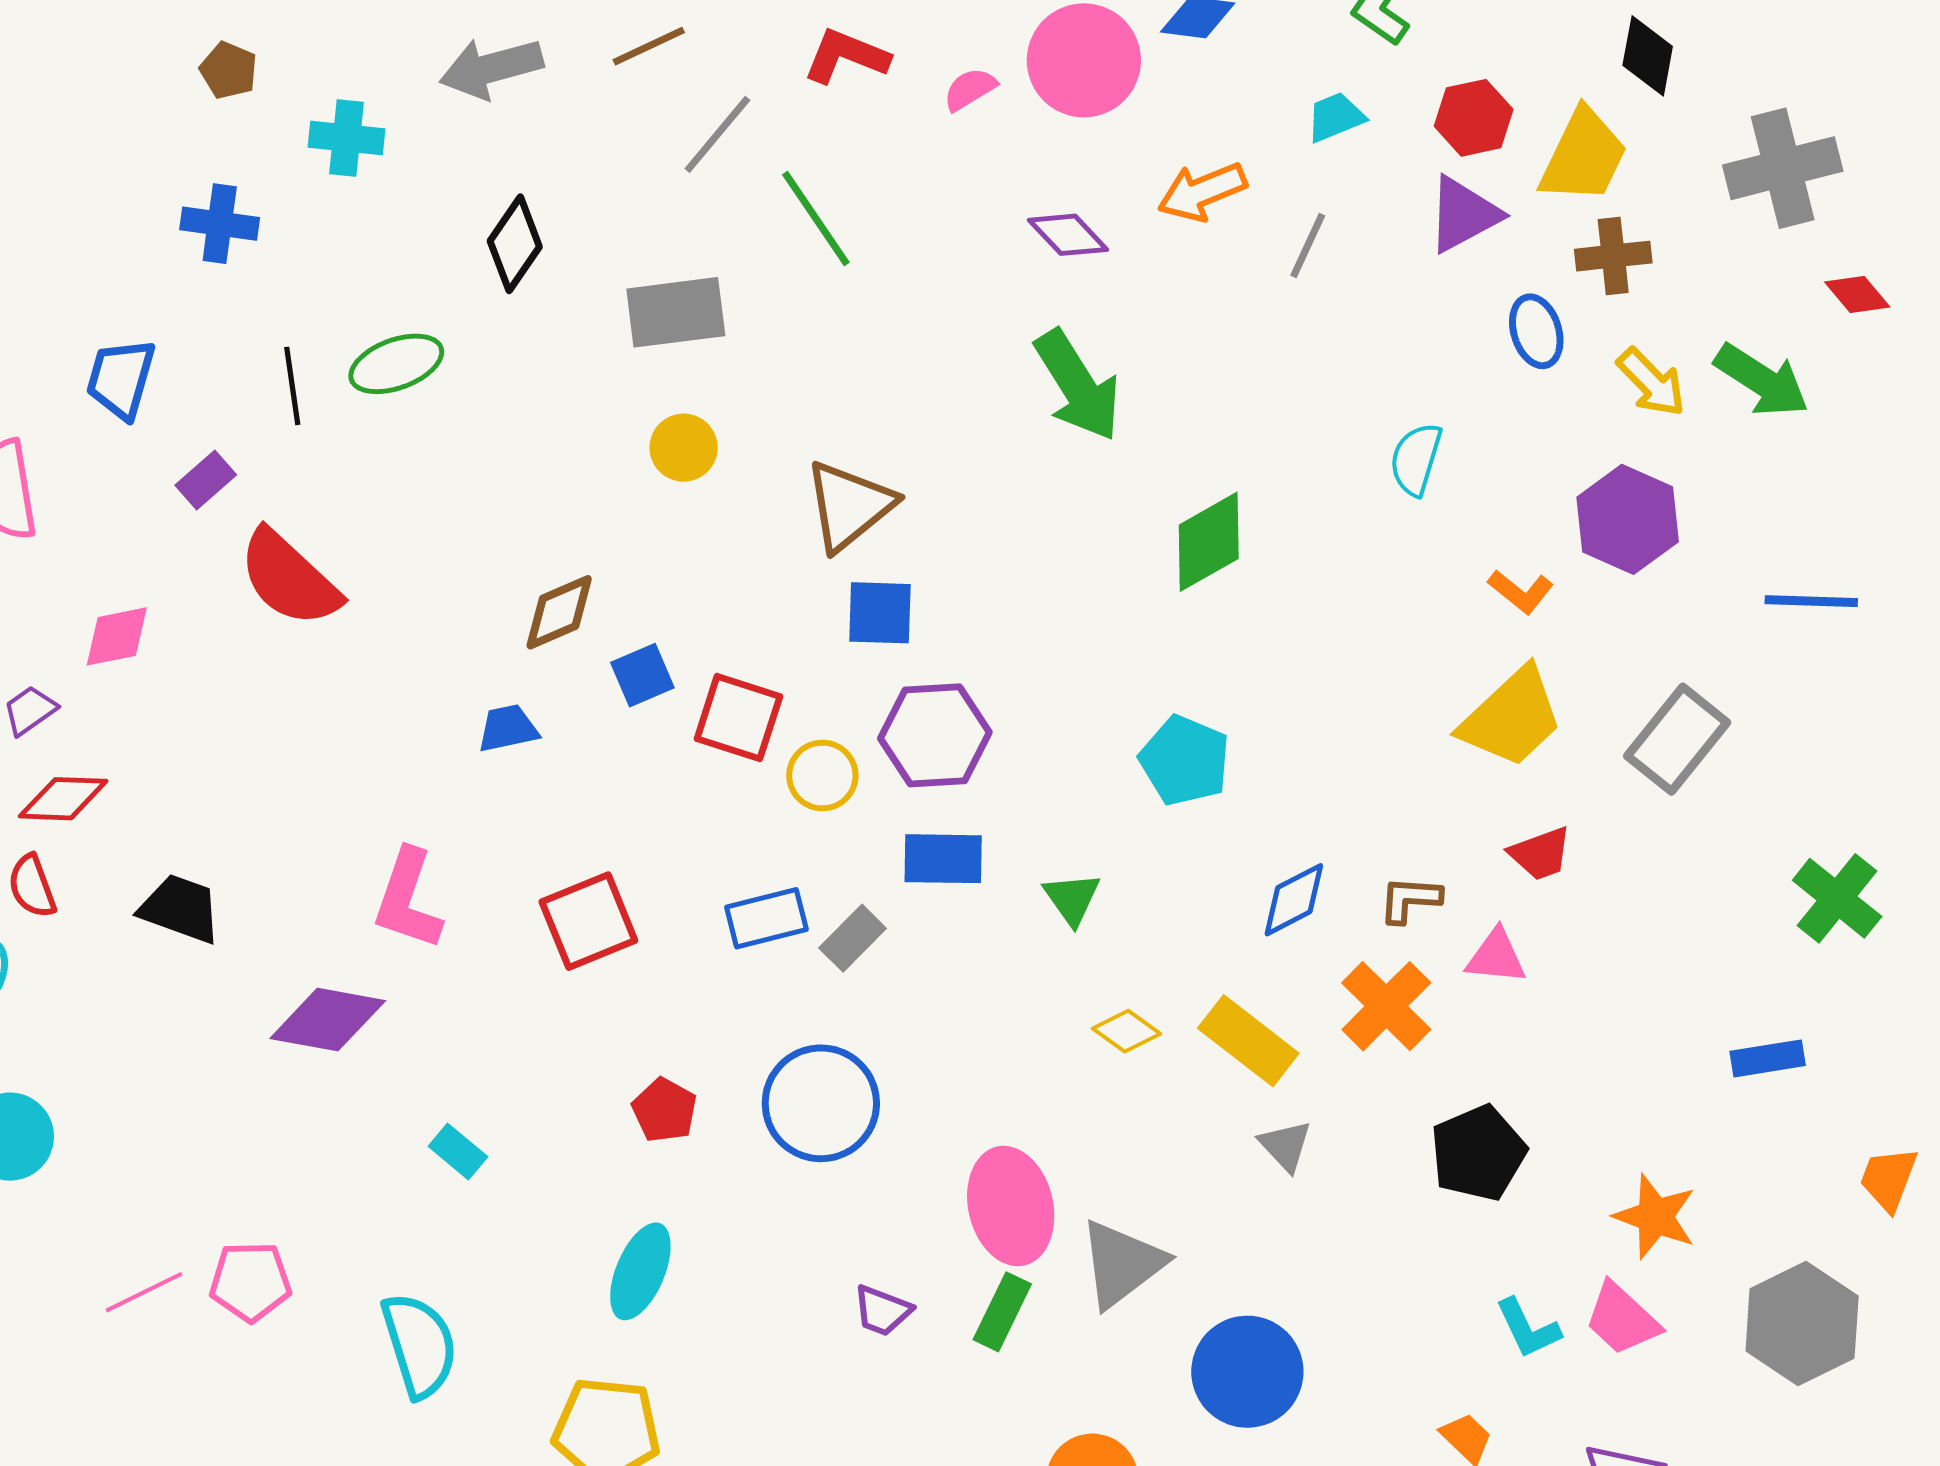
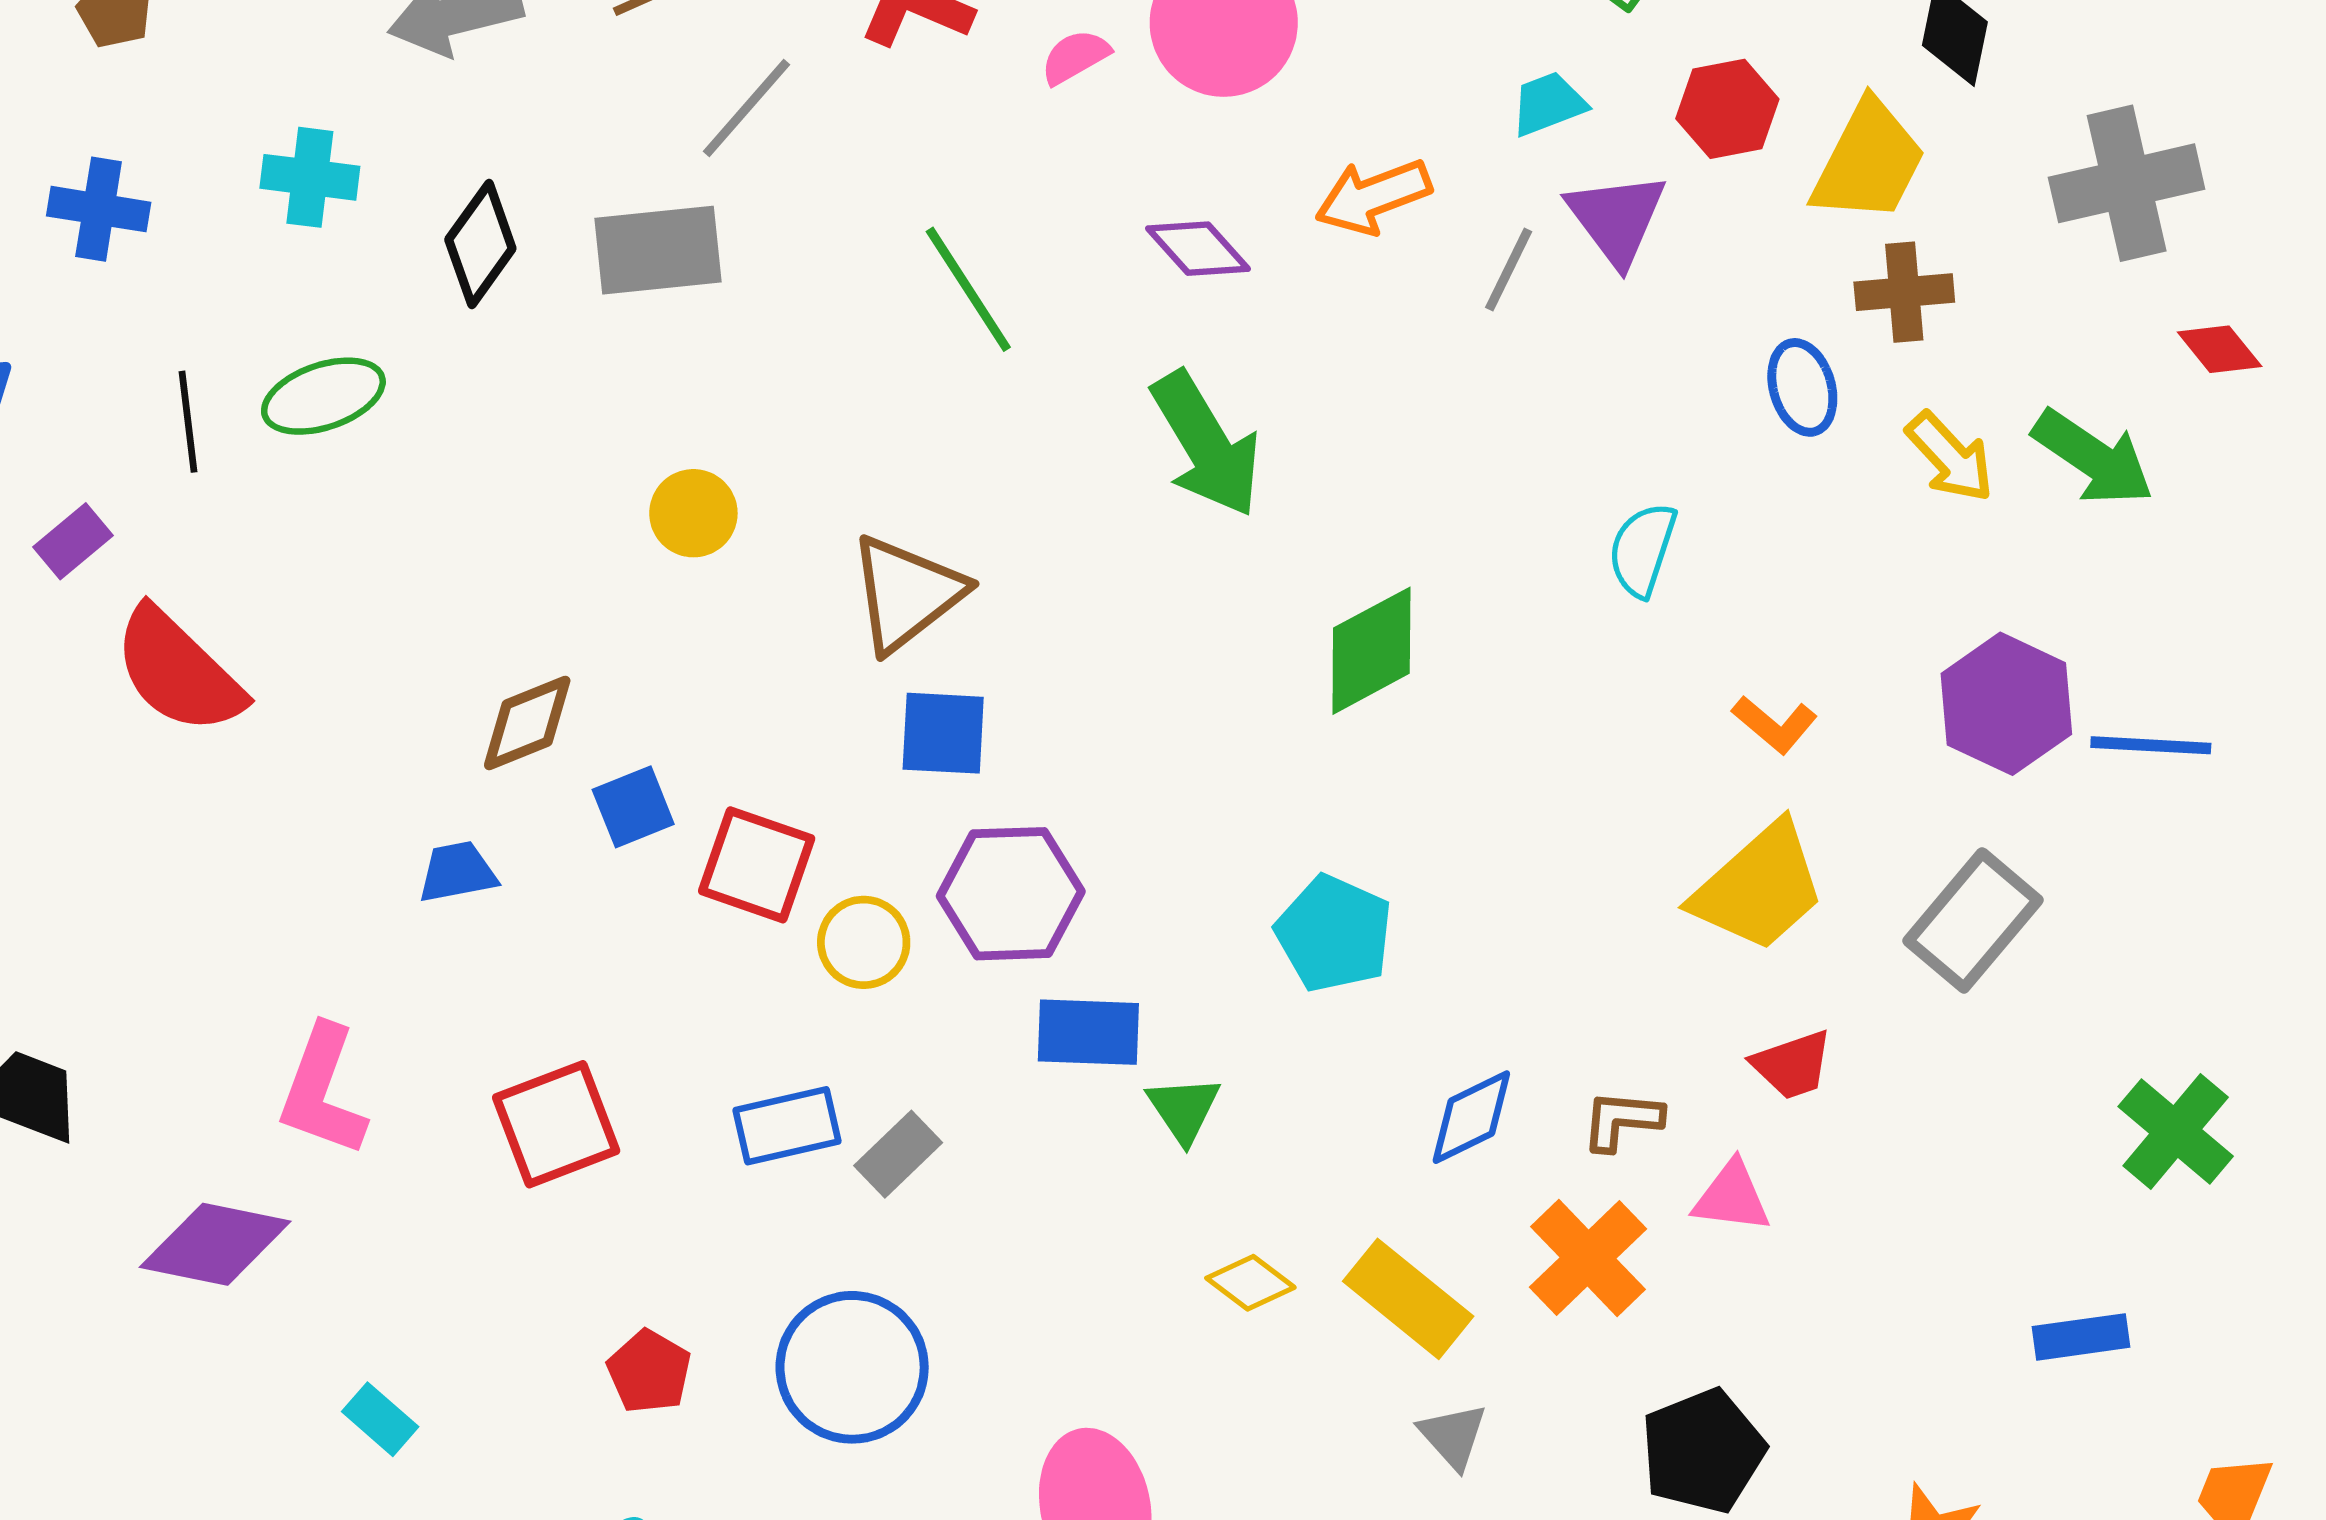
cyan cross: (346, 138) -> (310, 177), moved
purple triangle: (1463, 214) -> (1617, 218), moved, turned -40
green line: (816, 218) -> (968, 289), moved
gray rectangle: (676, 312) -> (658, 250), moved
purple hexagon: (1628, 519) -> (2006, 704), moved
blue rectangle: (943, 859) -> (1088, 1032), moved

